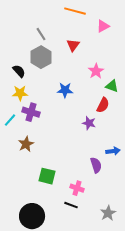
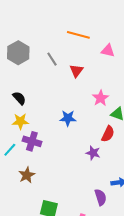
pink triangle: (103, 26) -> (108, 51), turned 40
gray line: (41, 34) -> (52, 59), moved
gray hexagon: (41, 57) -> (18, 53), moved

